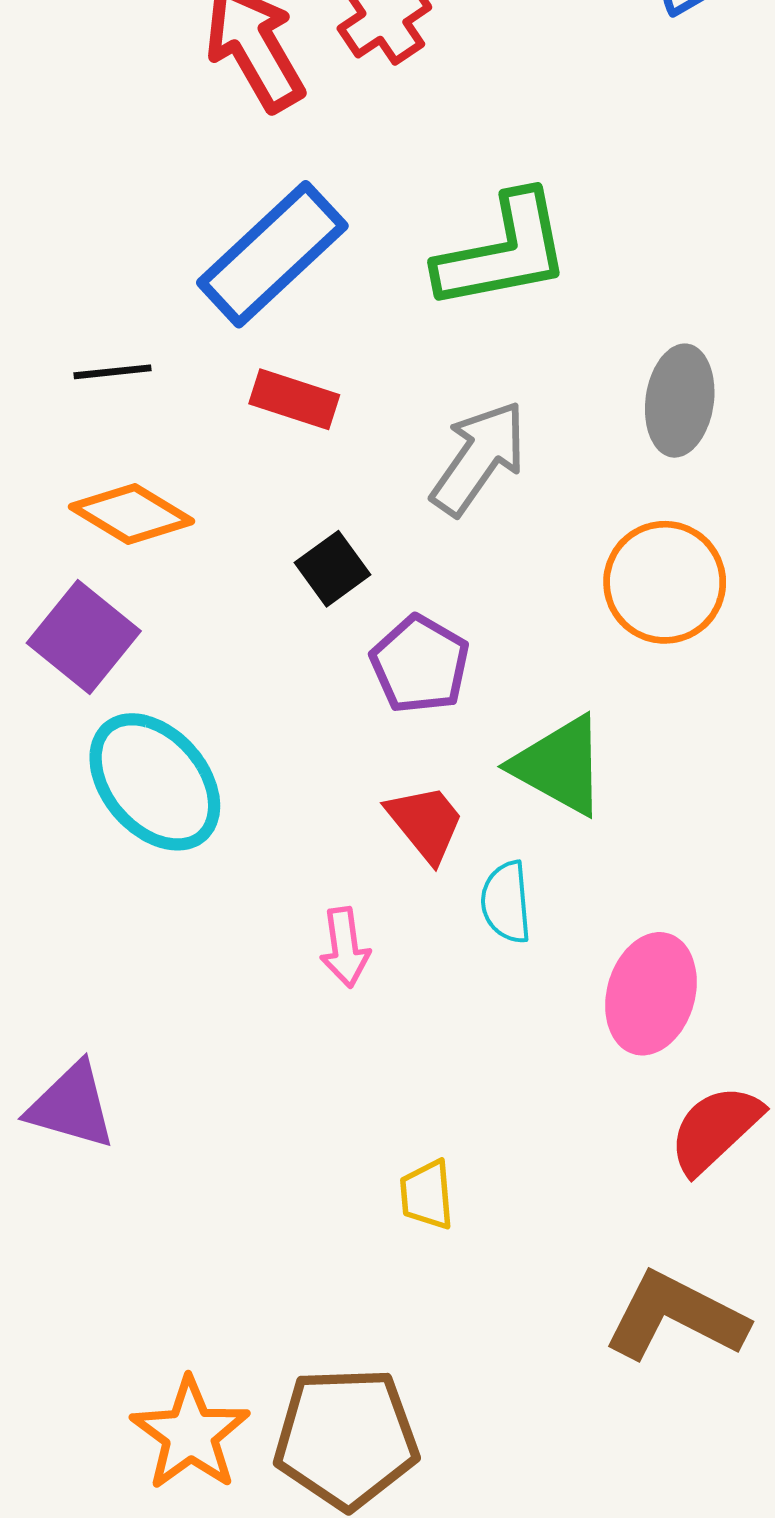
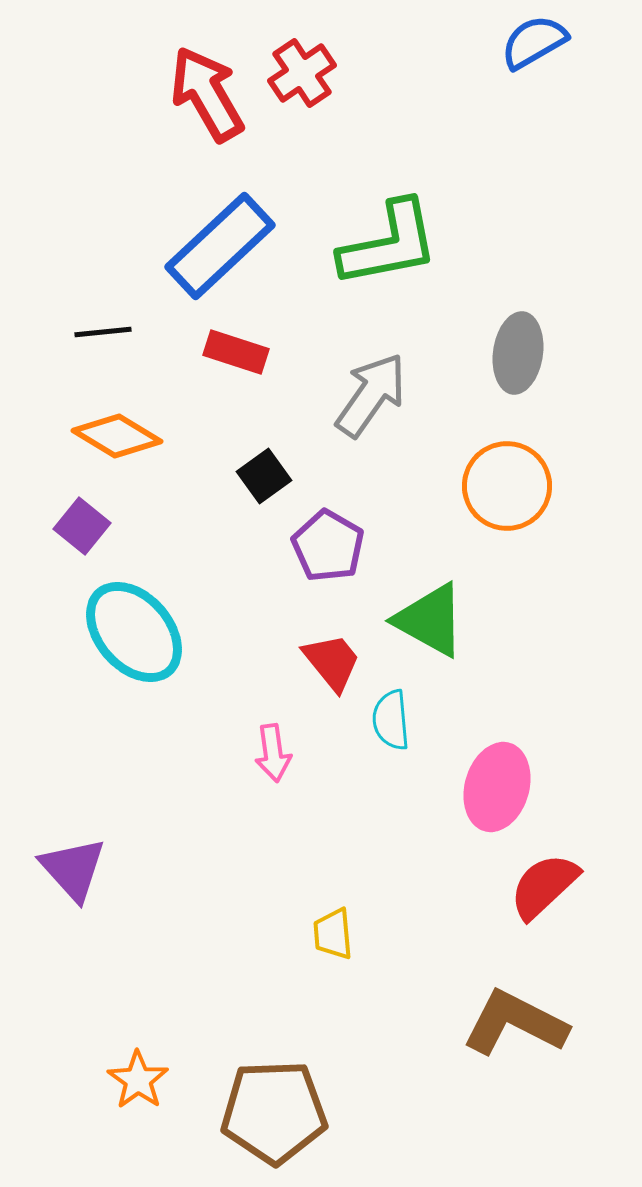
purple square: (84, 637) -> (82, 526), size x0.7
purple triangle: (71, 1106) -> (73, 869), turned 32
orange star: (190, 1434) -> (138, 1080), moved, size x0.7

